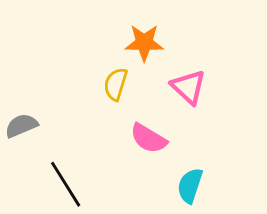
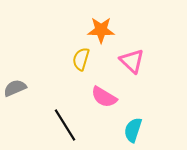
black line: (66, 184) -> (65, 125), moved

